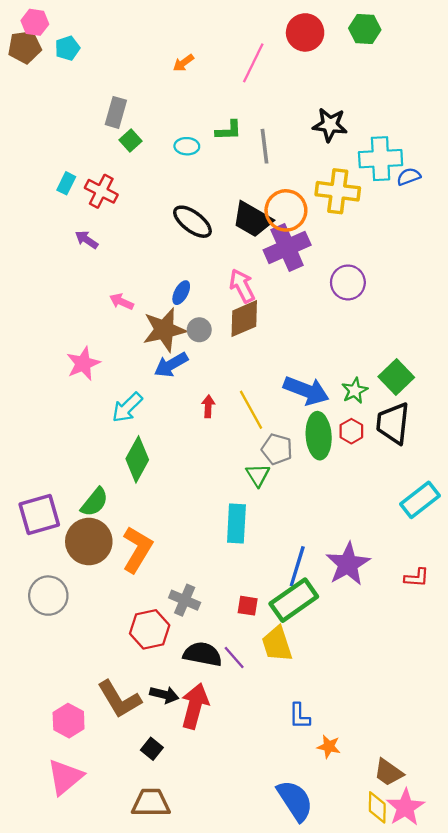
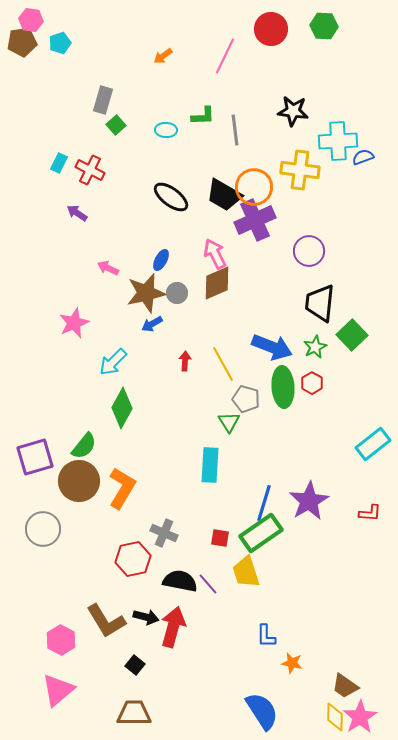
blue arrow: (171, 365) -> (152, 324), size x0.7
black trapezoid: (393, 423) -> (320, 303), moved

